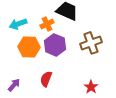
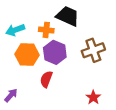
orange cross: (47, 24) -> (46, 30), turned 32
red semicircle: (46, 79) -> (46, 79), moved

